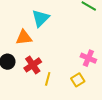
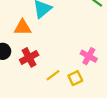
yellow line: (48, 79) -> (53, 75), moved, turned 32

